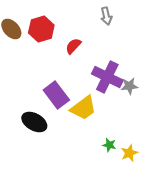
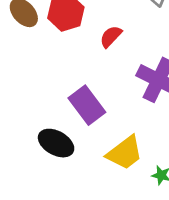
yellow trapezoid: (83, 108) -> (125, 153), moved

